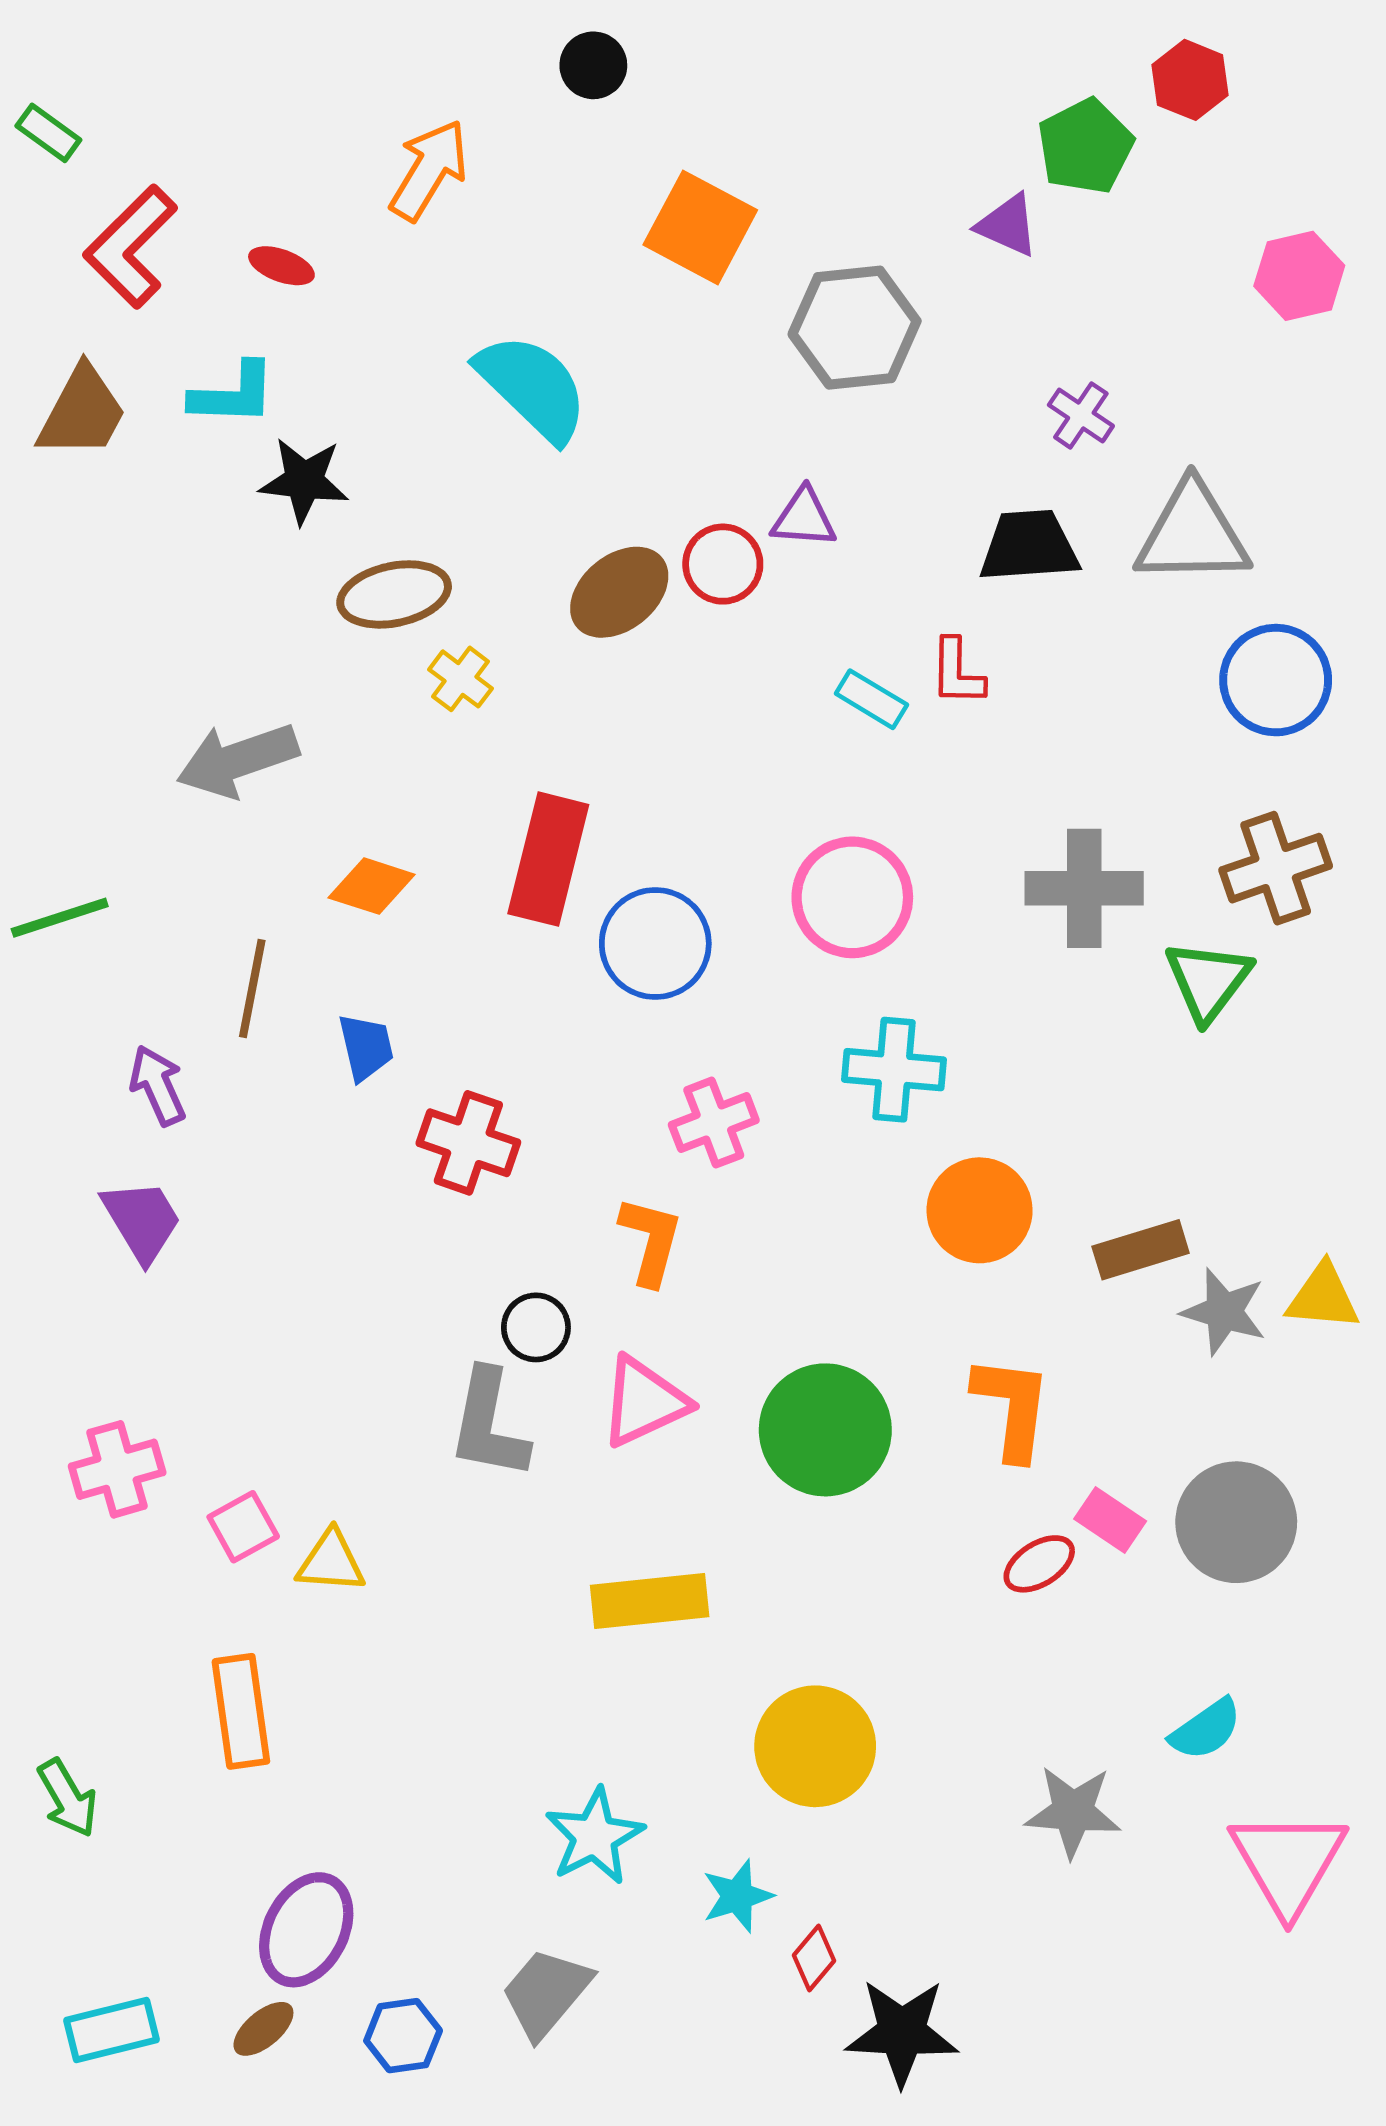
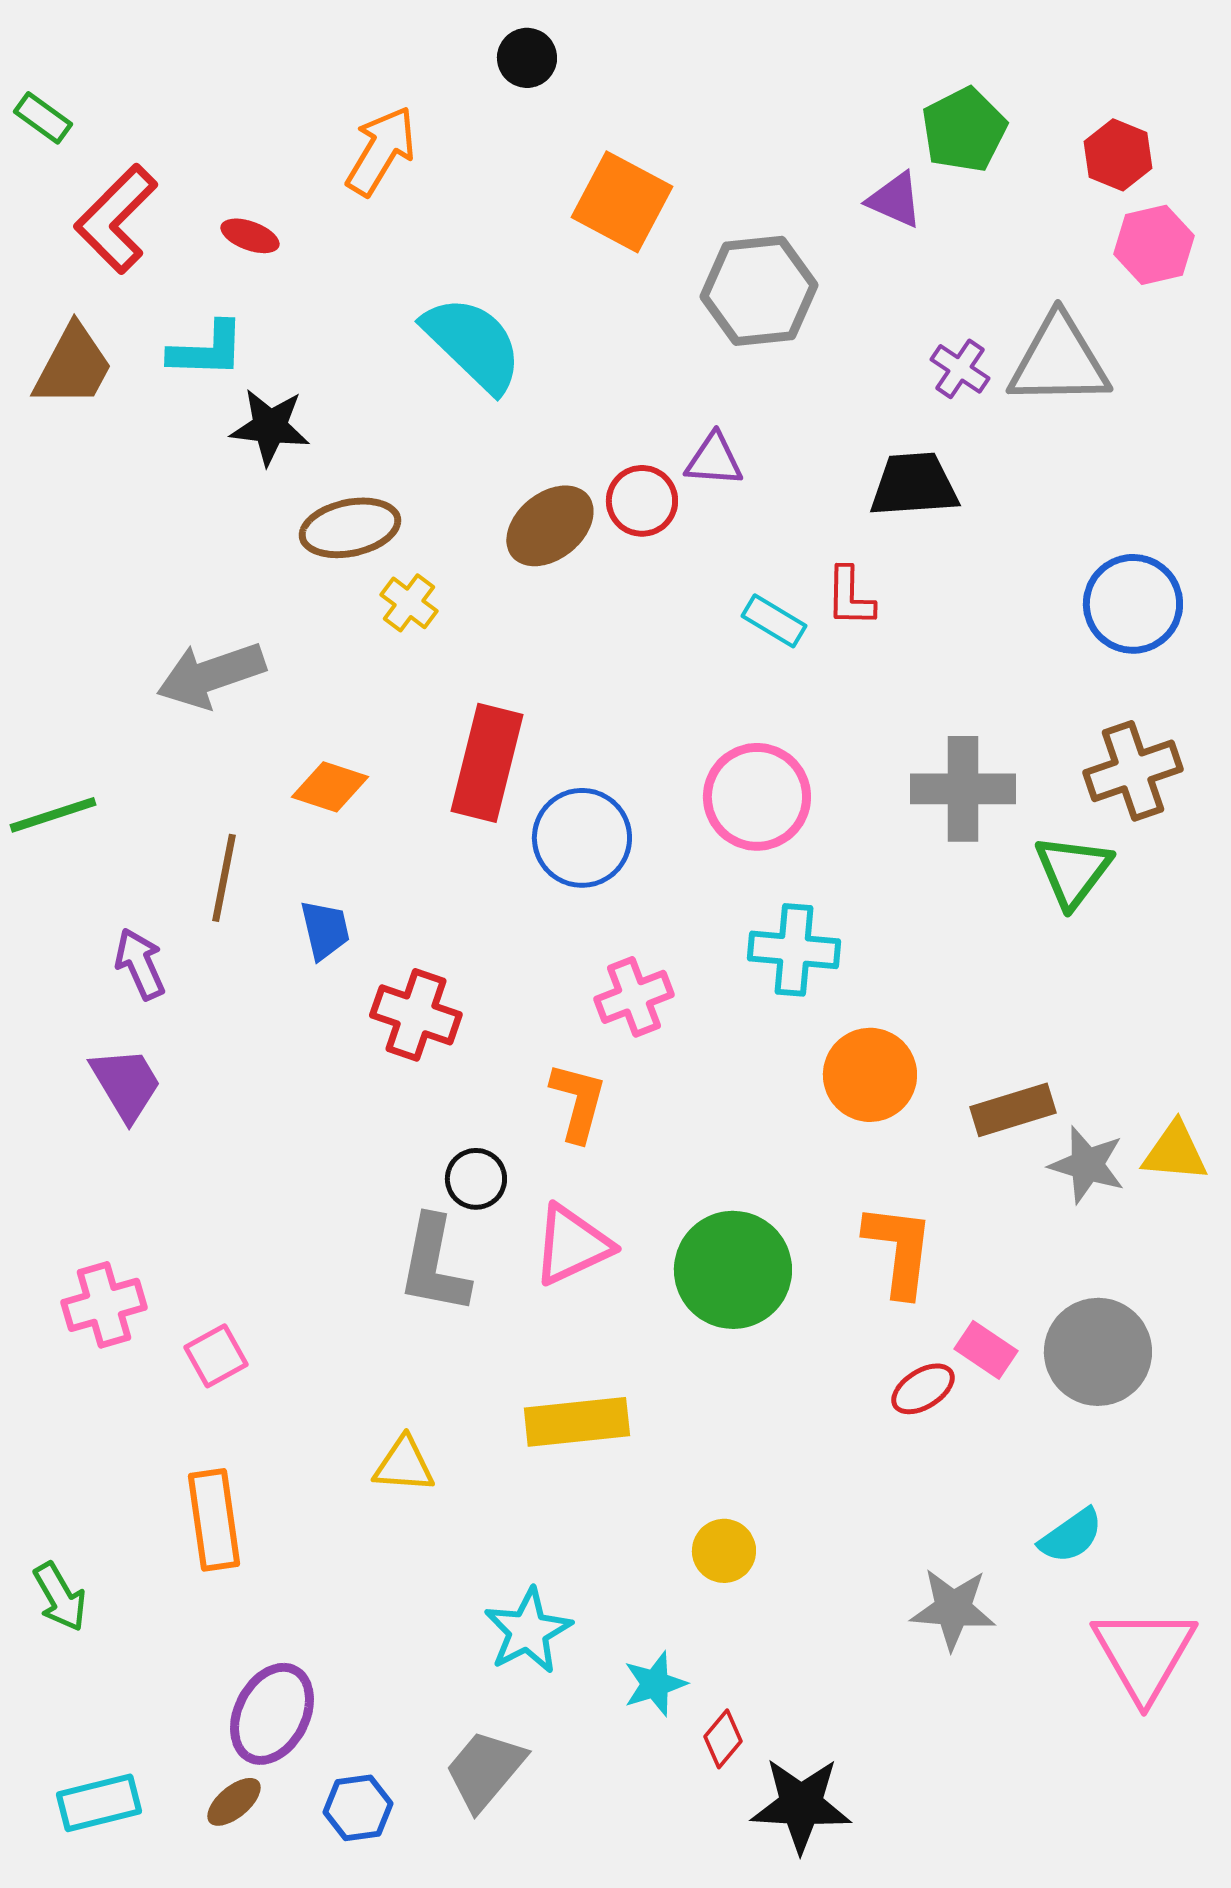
red hexagon: (1190, 80) -> (1118, 155), moved
gray triangle: (1192, 534) -> (1059, 361), moved
yellow triangle: (331, 1562) -> (404, 1465), moved
yellow circle: (815, 1746) -> (724, 1551), size x0.6

